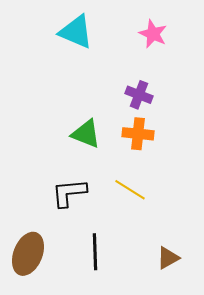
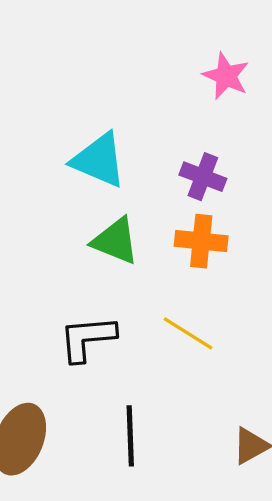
cyan triangle: (76, 32) -> (99, 160), moved

